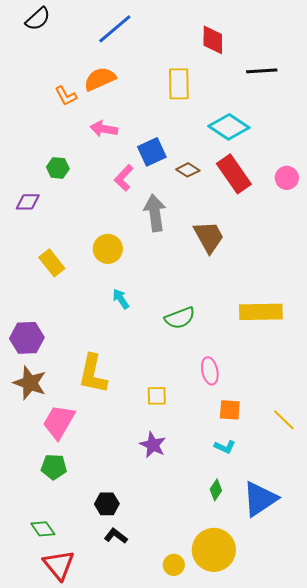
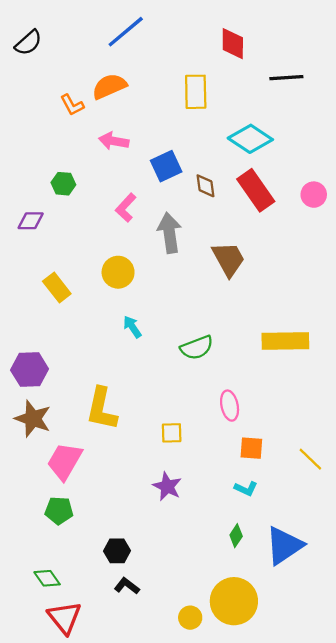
black semicircle: (38, 19) -> (28, 43), moved
brown diamond: (188, 170) -> (206, 186), turned 50
pink L-shape: (124, 178) -> (126, 208), moved

